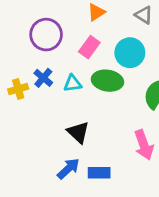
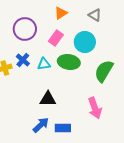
black triangle: (78, 132) -> (48, 99), turned -42

